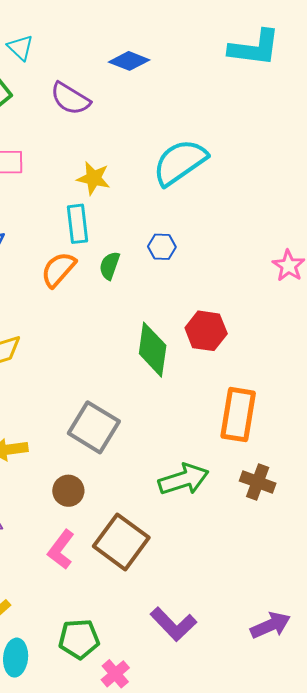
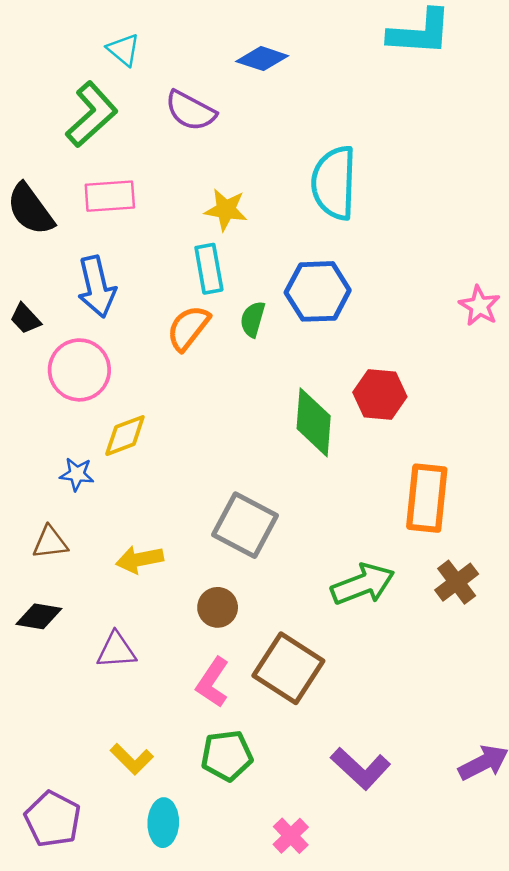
cyan semicircle: (180, 162) -> (334, 183), turned -50
blue hexagon: (162, 247) -> (318, 291), size x1.8
brown cross: (258, 482) -> (457, 582), turned 36
green pentagon: (79, 639) -> (227, 756), moved

